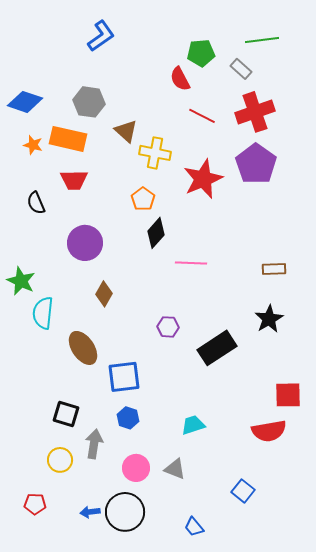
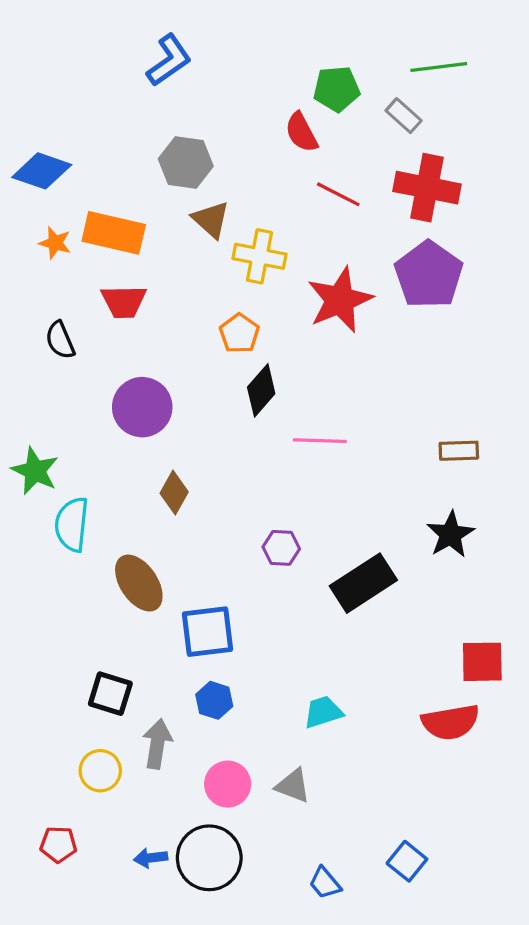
gray hexagon: (89, 102) -> (186, 163), moved
red cross: (255, 112) -> (427, 188), turned 30
blue square: (243, 491) -> (407, 861), moved

